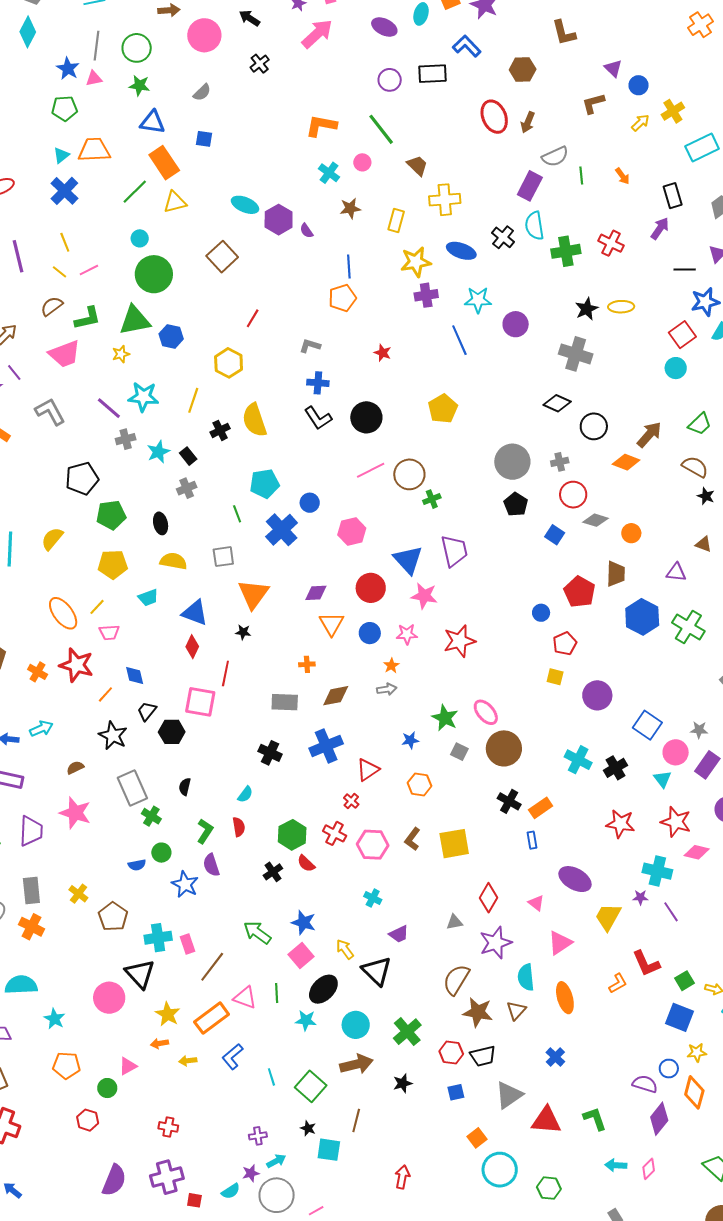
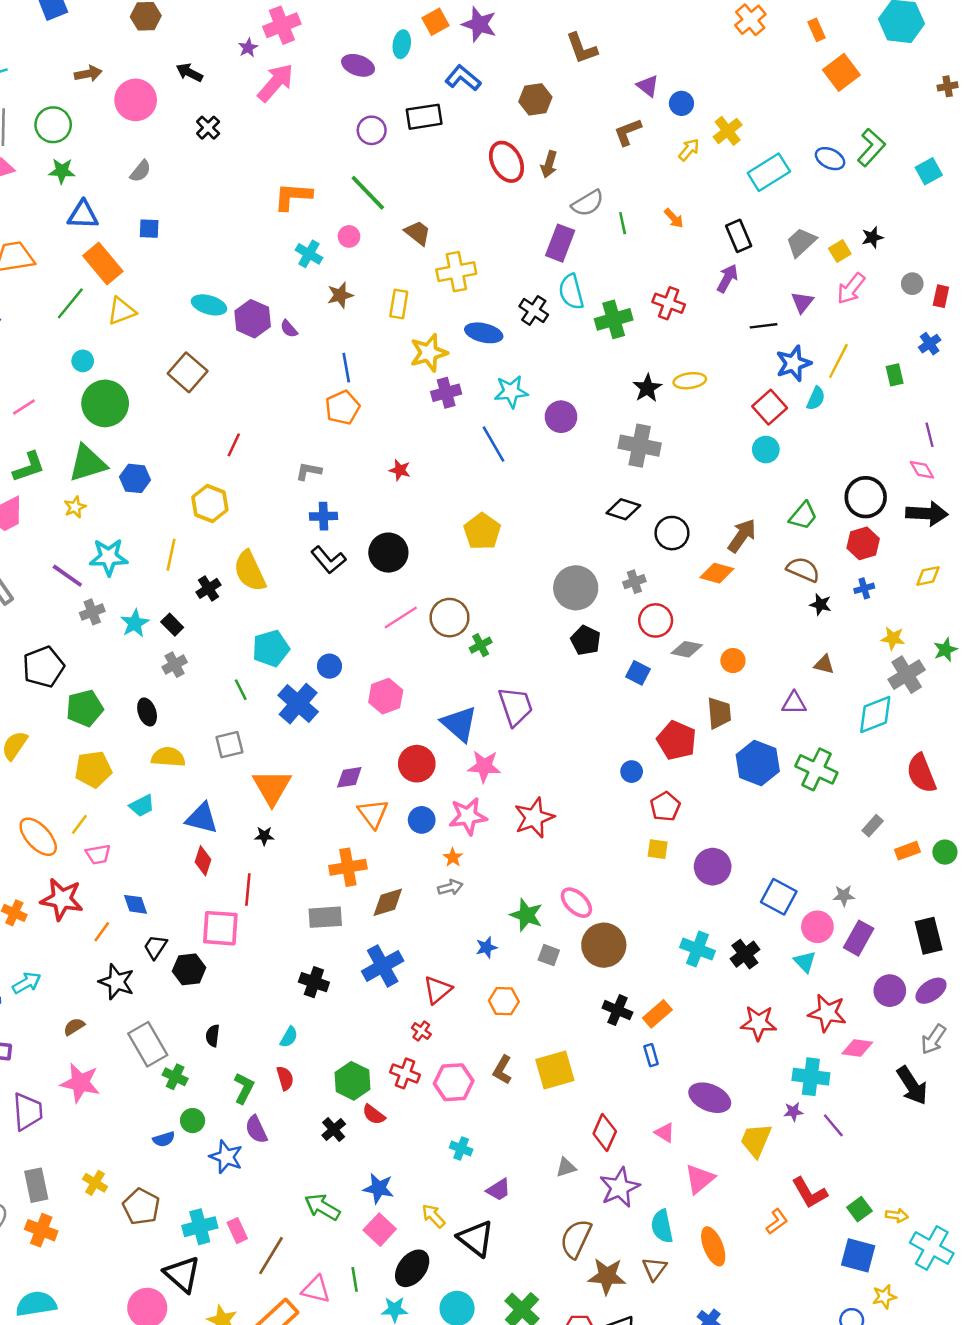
pink star: (407, 634) -> (468, 816), size x1.4
orange cross: (307, 664) -> (348, 867), size x1.8

